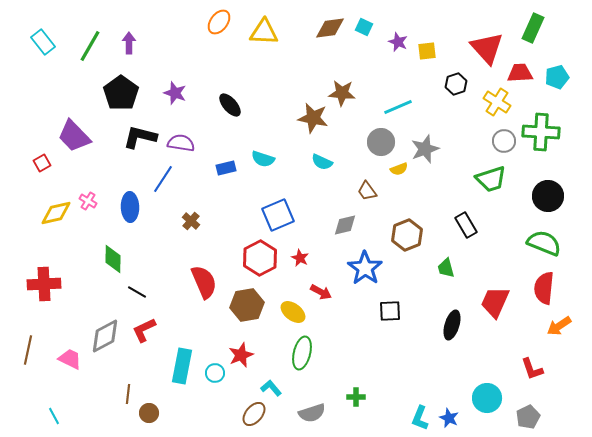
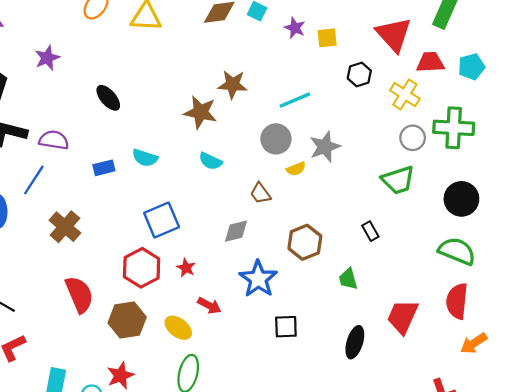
purple star: (175, 93) -> (47, 58), moved, turned 30
brown cross: (191, 221) -> (65, 227), size x1.6
black rectangle: (466, 225) -> (370, 231), size x0.7

